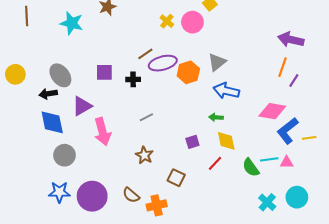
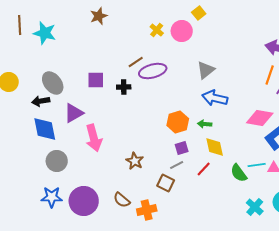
cyan star: (72, 23) -> (45, 33), moved
orange hexagon: (188, 72) -> (178, 122), moved
gray line: (146, 117) -> (177, 165), moved

